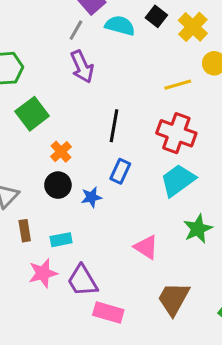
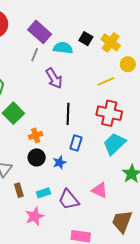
purple arrow: (82, 67) -> (54, 78), moved
orange cross: (61, 152) -> (36, 135), turned 32
purple trapezoid: (82, 281) -> (69, 200), moved

